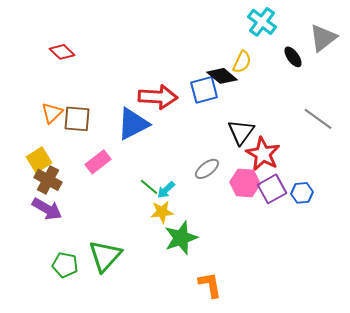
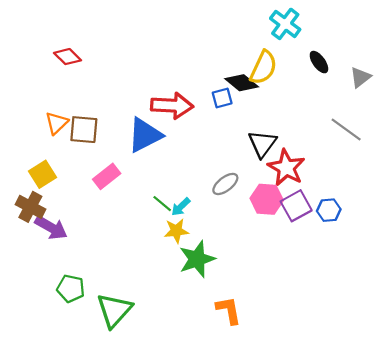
gray triangle: (323, 38) -> (360, 77), moved, size x0.7
yellow semicircle: (242, 62) -> (263, 67), size x1.4
blue square: (204, 90) -> (222, 98), size x0.7
brown cross: (48, 180) -> (30, 207), moved
green triangle: (105, 256) -> (114, 310), moved

